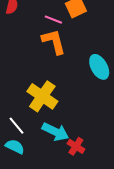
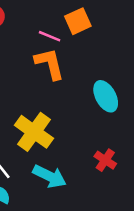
red cross: (76, 146) -> (105, 160), moved

